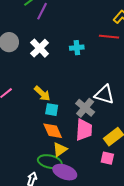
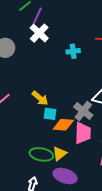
white cross: (40, 48) -> (39, 33), moved
orange diamond: (53, 131) -> (63, 125), moved, turned -60
green ellipse: (50, 162) -> (41, 154), moved

